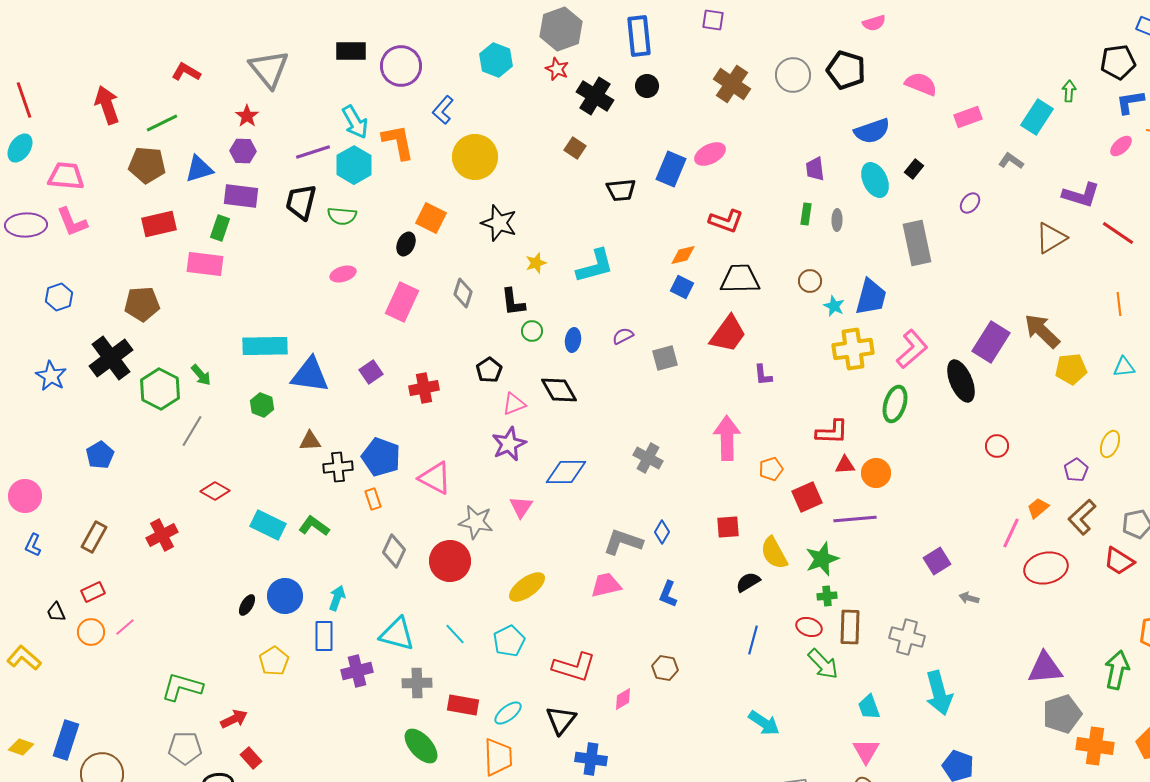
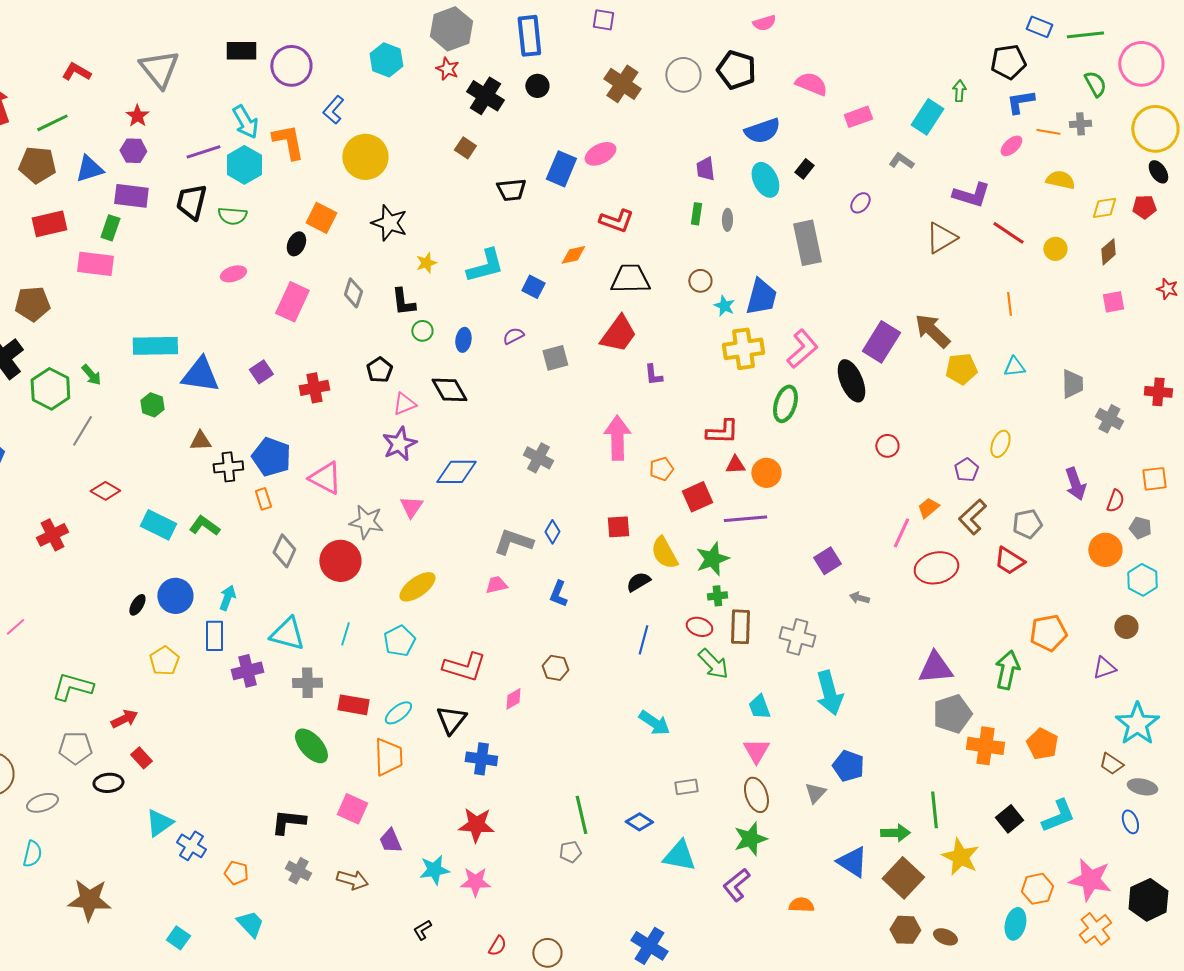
blue square: (682, 287) -> (533, 287), moved
pink trapezoid: (606, 585) -> (496, 585), size x0.7
cyan line: (455, 634) -> (345, 634), turned 60

